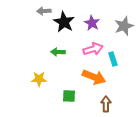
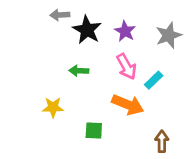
pink arrow: (93, 49) -> (126, 67), turned 78
cyan rectangle: (113, 59) -> (154, 80), turned 64
brown arrow: (106, 104) -> (162, 141), moved

